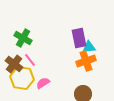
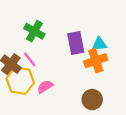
green cross: (23, 38) -> (34, 31), moved
purple rectangle: (79, 38) -> (76, 43), moved

